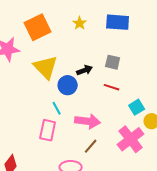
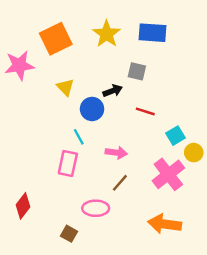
yellow star: (80, 23) -> (107, 34), size x1.6
gray square: (113, 62) -> (137, 71), moved
yellow triangle: (46, 67) -> (65, 87), size x0.6
pink arrow: (88, 121) -> (116, 153), size x0.7

